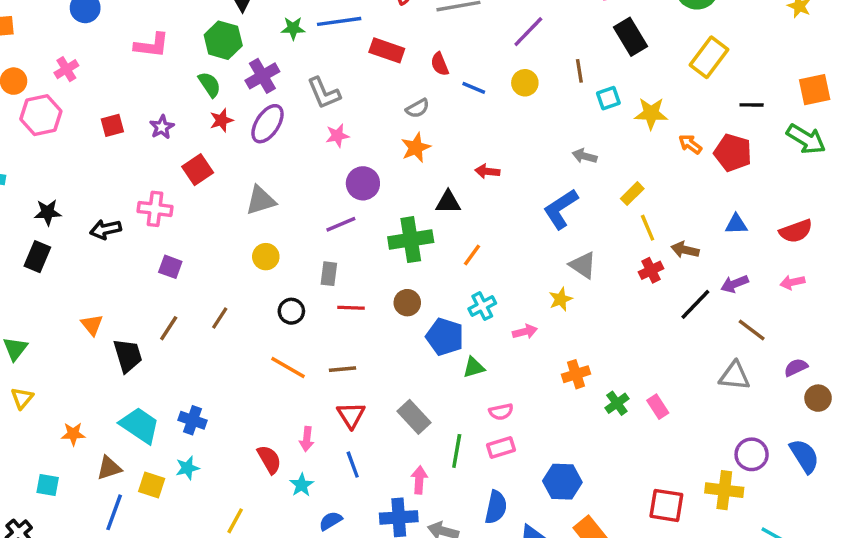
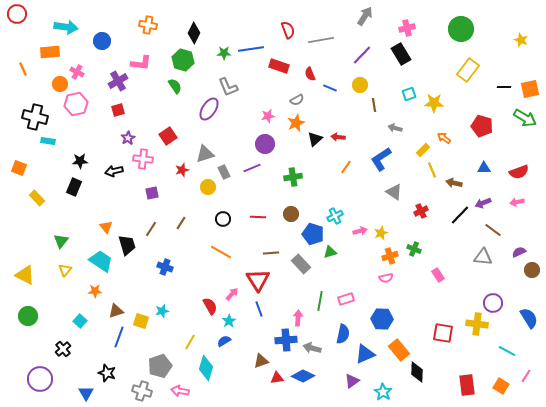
black rectangle: (631, 37) -> (401, 54), moved
pink cross: (66, 69) -> (77, 72), moved, turned -32
brown line: (579, 71) -> (374, 105), moved
purple cross: (262, 76) -> (118, 81), moved
gray L-shape: (324, 93) -> (228, 87), moved
black line: (752, 105) -> (504, 87), moved
red star: (221, 120) -> (182, 170), moved
purple star: (162, 127) -> (128, 138), moved
pink star: (337, 136) -> (268, 116), moved
orange arrow: (690, 144) -> (444, 138), moved
black triangle: (448, 202) -> (315, 139), moved, turned -42
green cross: (411, 240) -> (293, 177), size x0.7
orange line: (472, 255) -> (346, 167), moved
purple square: (170, 267) -> (152, 193), turned -32
red cross: (651, 270) -> (421, 211), moved
gray rectangle: (329, 274) -> (224, 172), moved, turned -32
yellow star: (561, 299) -> (381, 233), moved
brown line: (343, 369) -> (271, 253), moved
green cross: (617, 403) -> (414, 249), moved, turned -32
pink semicircle: (501, 412) -> (386, 278), moved
red triangle: (351, 415) -> (258, 280), size x1.4
gray rectangle: (414, 417) -> (301, 264), moved
blue cross: (193, 420) -> (165, 267), moved
cyan trapezoid: (140, 425) -> (101, 261), moved
pink arrow: (307, 439) -> (232, 294), turned -144
blue semicircle: (804, 456) -> (529, 318), moved
cyan square: (48, 485) -> (80, 321), turned 32
blue semicircle: (331, 521) -> (224, 341), moved

